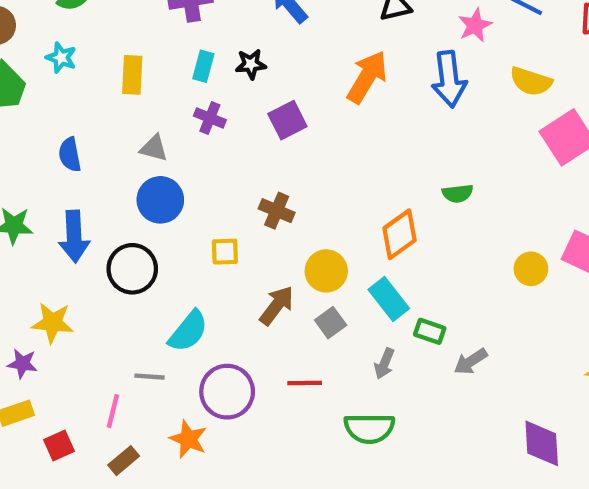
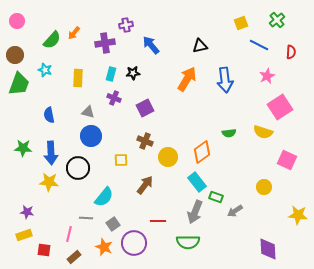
pink star: (475, 25) -> (267, 76), moved
yellow semicircle: (531, 81) -> (263, 132), moved
purple square: (287, 120) -> (145, 108), moved
yellow circle: (531, 269) -> (264, 187), moved
yellow circle: (326, 271) -> (168, 157), moved
yellow star: (53, 323) -> (49, 182), moved
gray square: (331, 323) -> (113, 224), moved
gray arrow: (384, 364) -> (195, 212), size x1.6
purple circle: (227, 392) -> (134, 243), moved
red square: (59, 446) -> (44, 250), turned 32

